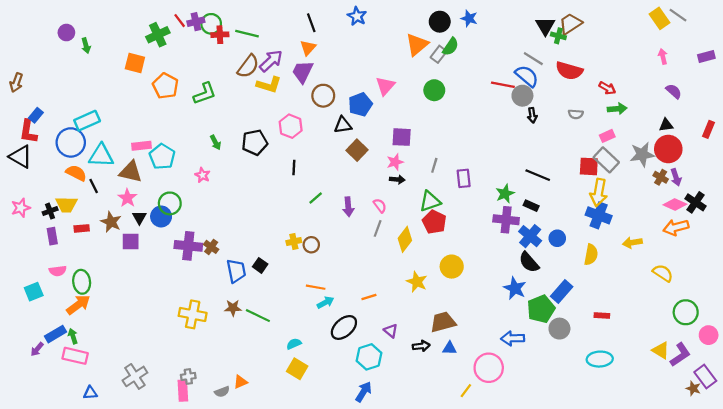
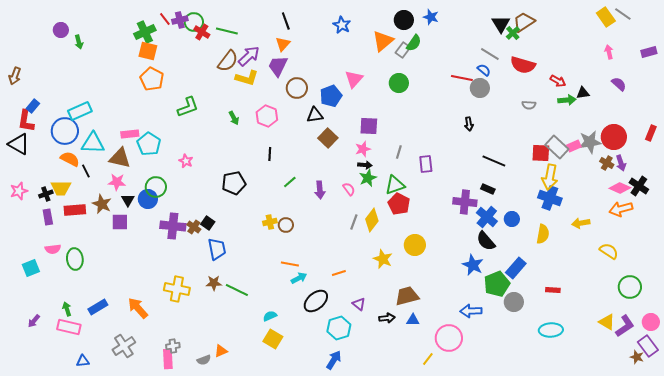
blue star: (357, 16) -> (342, 25), moved
red cross: (220, 35) -> (202, 32), turned 35
green cross: (558, 36) -> (513, 33), turned 32
orange square: (135, 63) -> (148, 51), moved
blue semicircle: (527, 76) -> (484, 70), size x0.6
green L-shape: (205, 93) -> (188, 107), moved
black arrow: (532, 115) -> (469, 124), moved
black triangle: (666, 125) -> (583, 93), moved
red rectangle: (709, 129) -> (651, 133), moved
pink rectangle: (607, 136) -> (574, 146), moved
green arrow: (216, 142) -> (234, 118), moved
black pentagon: (255, 142) -> (234, 183), moved
green star: (505, 194) -> (368, 178), moved
pink star: (127, 198) -> (117, 182), turned -30
red rectangle: (82, 228) -> (75, 210), size x1.5
gray line: (378, 228) -> (354, 222), moved
black square: (260, 265) -> (208, 223), moved
orange arrow: (78, 305) -> (138, 308), moved, turned -95
blue rectangle: (56, 334) -> (98, 307), moved
pink circle: (709, 335) -> (651, 322), moved

